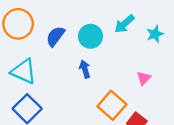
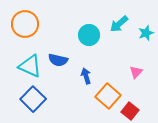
blue semicircle: (55, 36) -> (58, 60), moved, turned -114
blue arrow: (85, 69) -> (86, 76), moved

